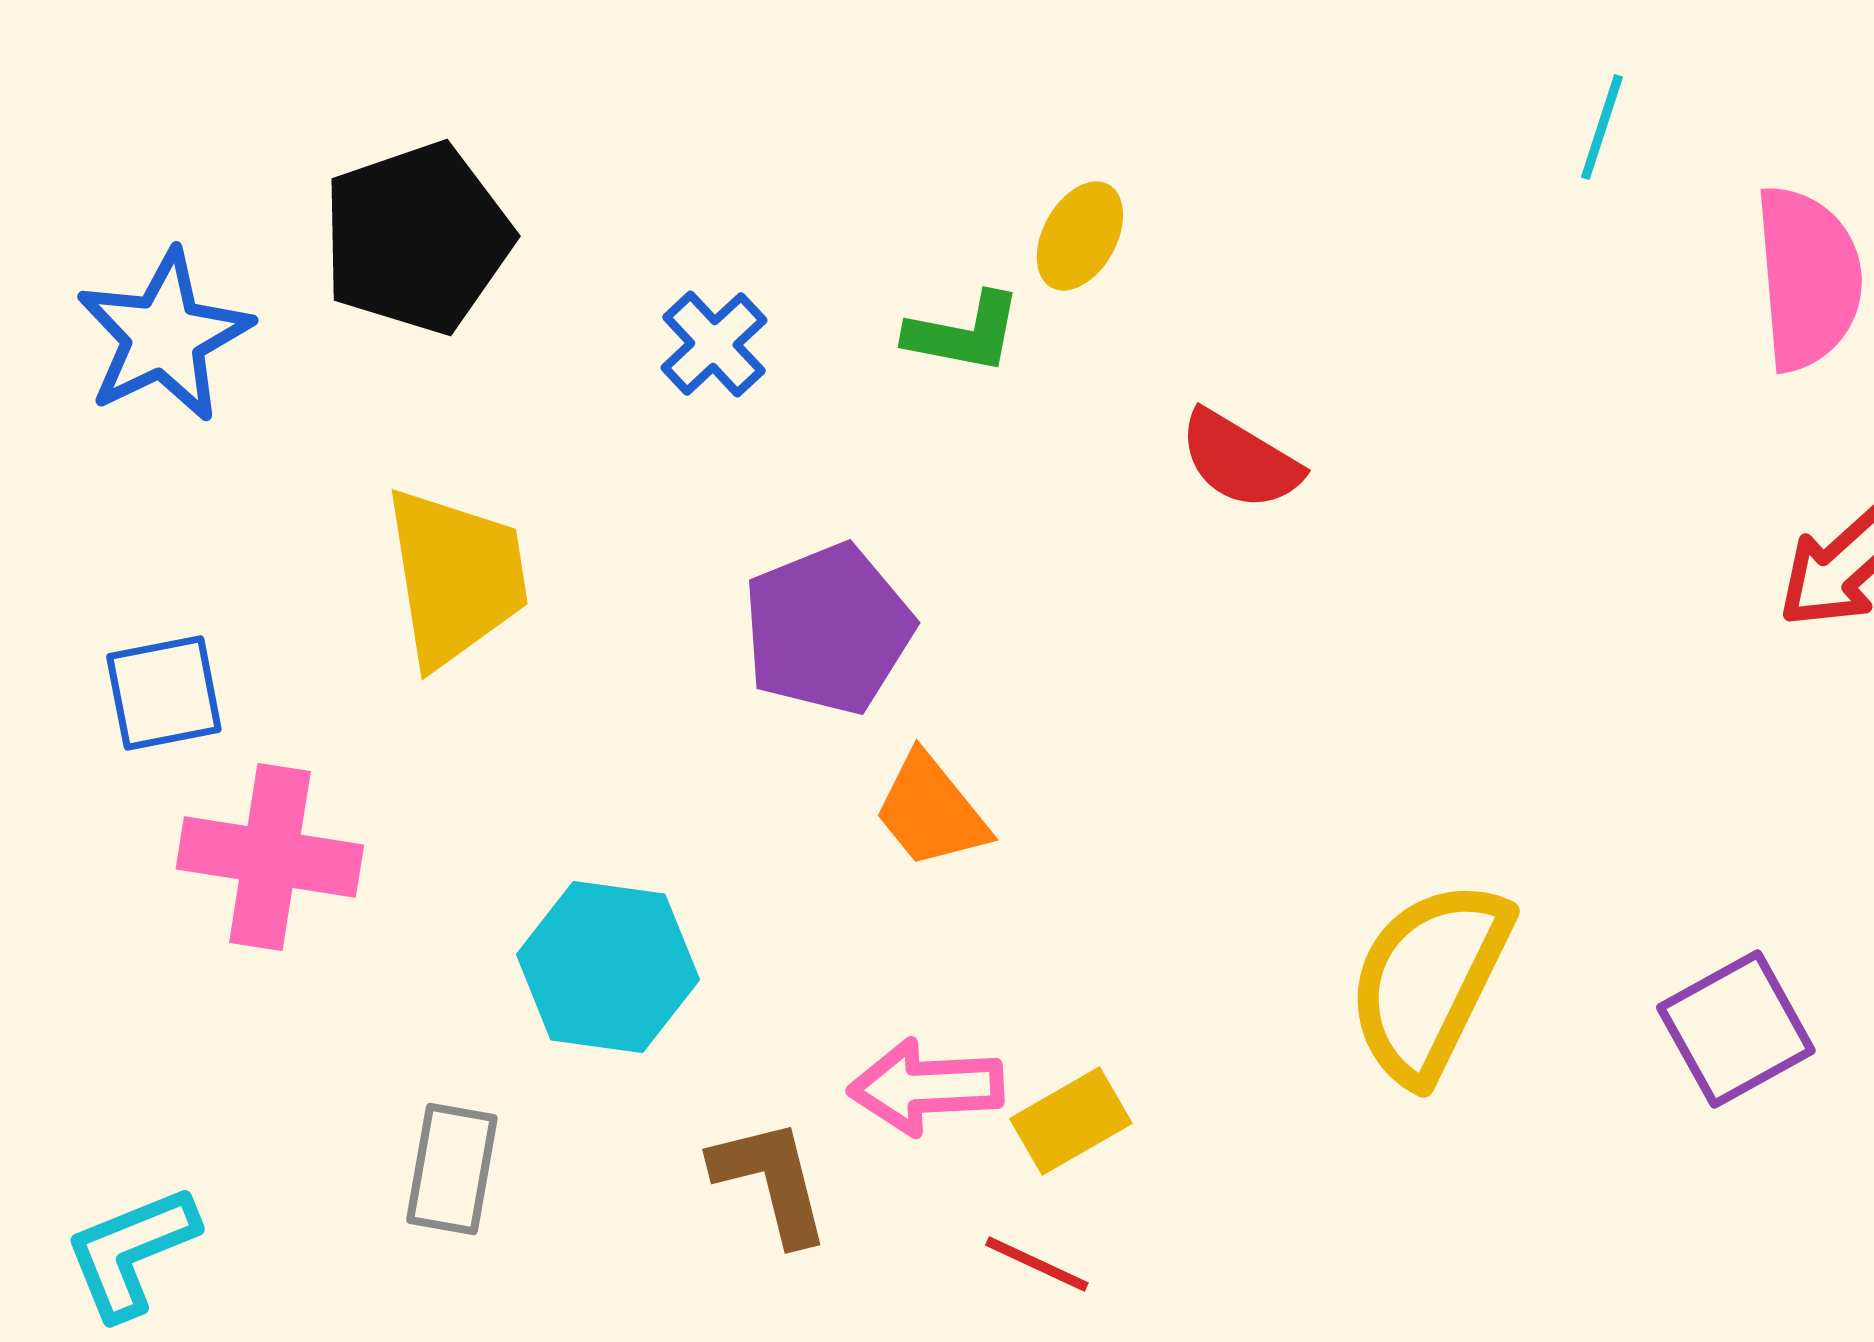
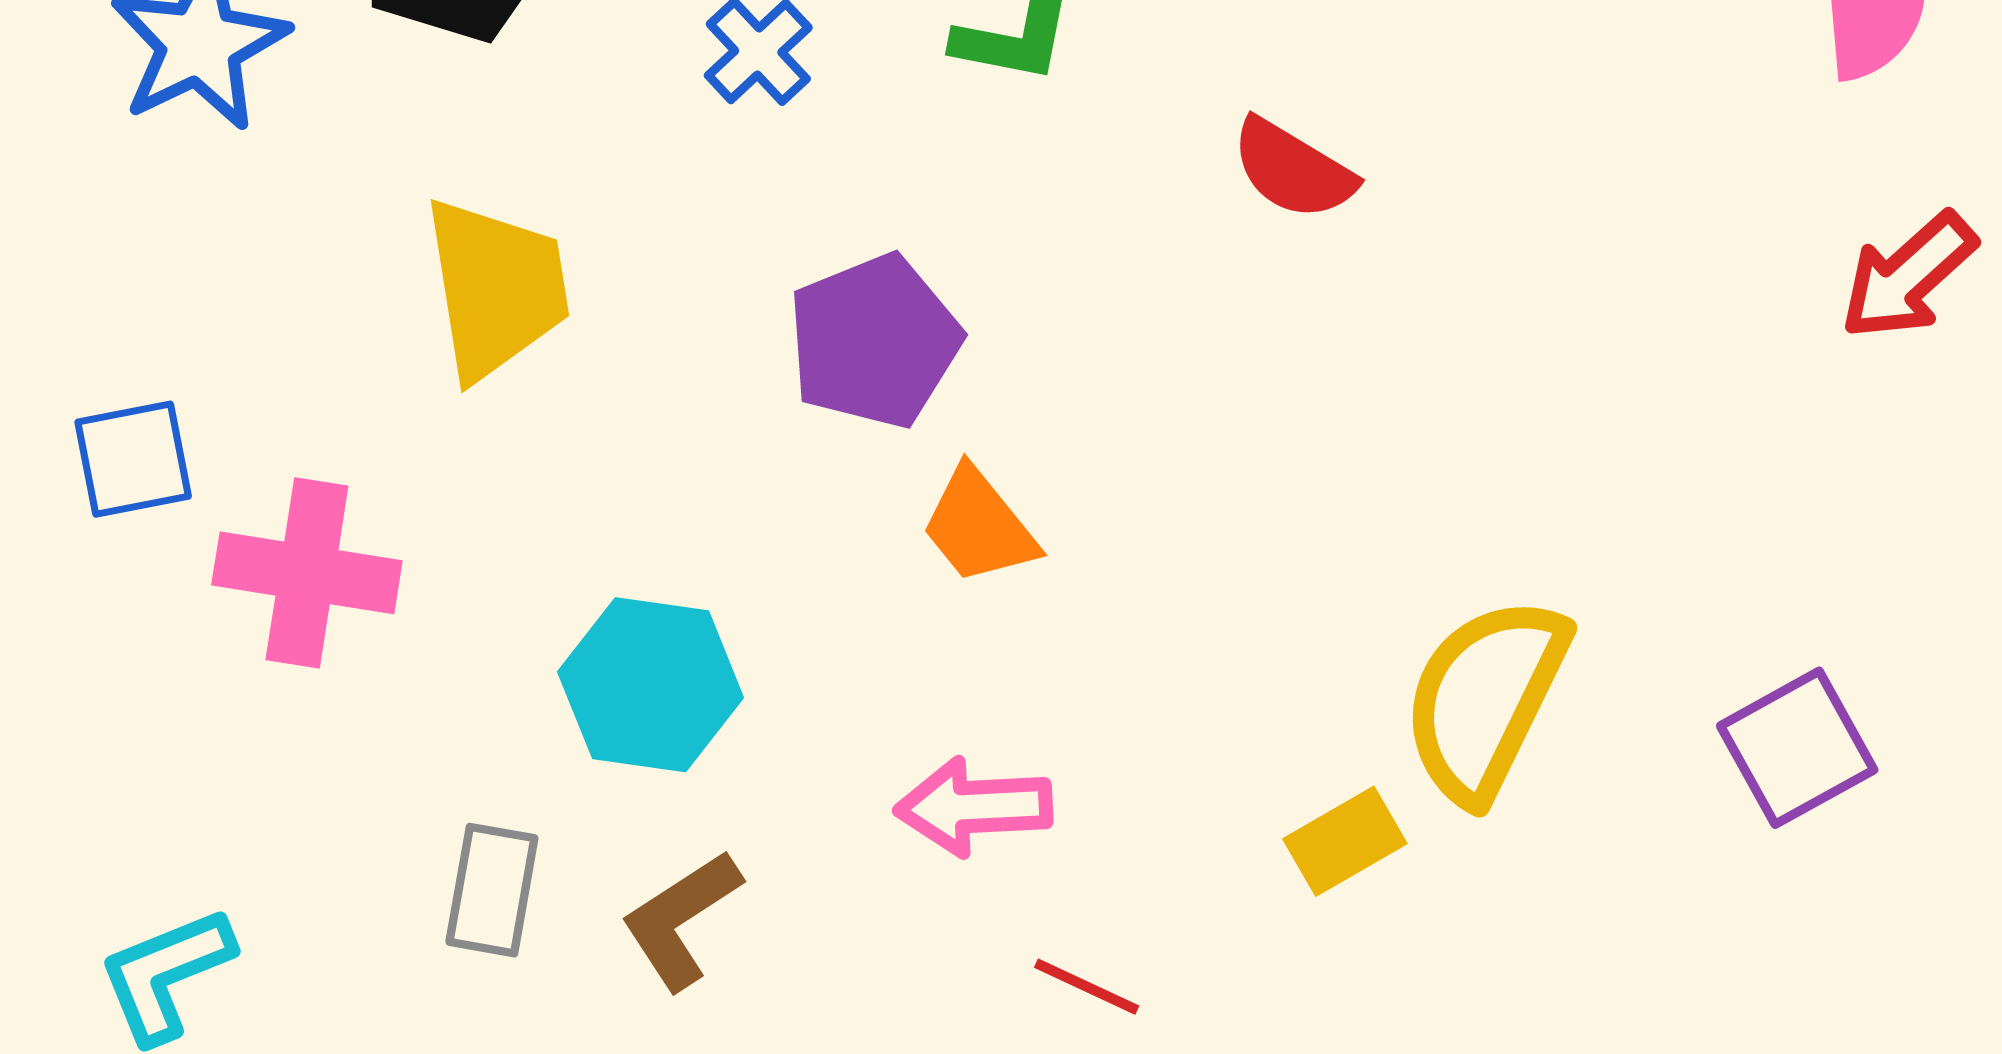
blue square: (164, 693) -> (133, 459), moved
yellow rectangle: (1071, 1121) -> (1345, 841), moved
brown L-shape: (771, 1181) -> (681, 920), moved, turned -109

